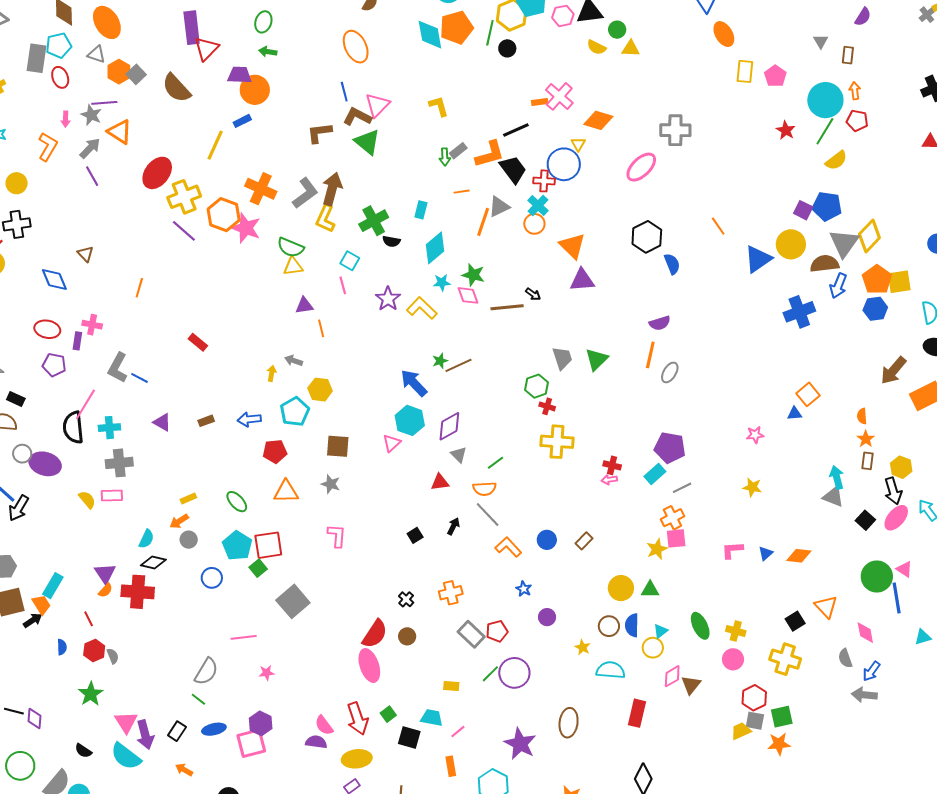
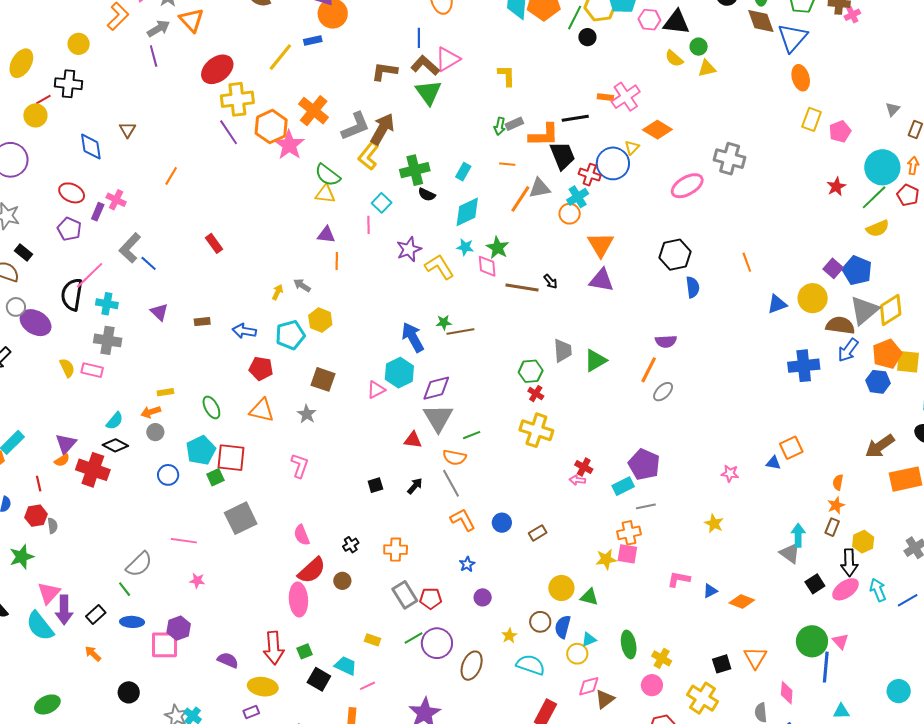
yellow triangle: (631, 49) -> (707, 68), turned -30
blue triangle: (758, 259) -> (777, 304), size x0.7
gray triangle: (459, 455) -> (438, 418), size x1.8
brown ellipse: (569, 723) -> (472, 666), moved
pink semicircle: (324, 725) -> (302, 535), moved

